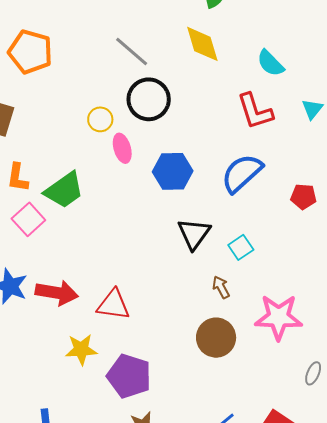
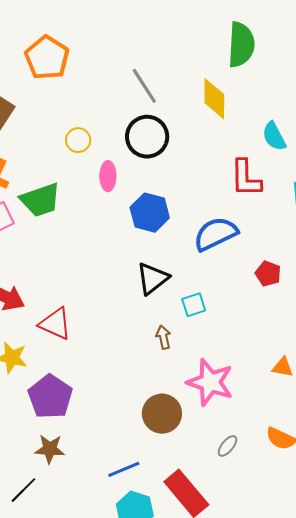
yellow circle: (100, 119) -> (78, 140), moved
brown circle: (216, 338) -> (162, 414), moved

